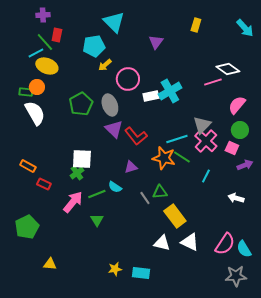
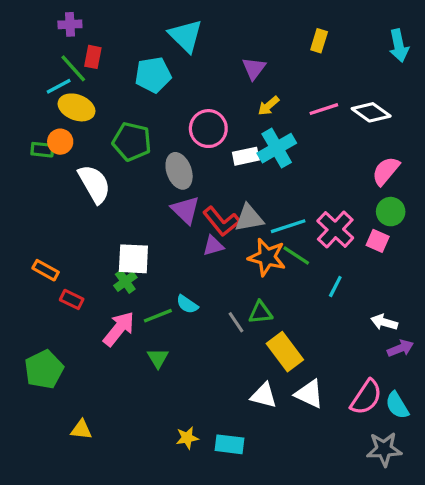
cyan arrow: (245, 28) -> (399, 46), turned 30
yellow arrow: (105, 65) -> (269, 106), moved
pink line: (213, 82) -> (324, 109), moved
green pentagon: (81, 104) -> (132, 142), moved, turned -30
white semicircle: (35, 113) -> (94, 184), moved
gray triangle: (202, 125) -> (249, 218), moved, turned 36
purple arrow: (245, 165) -> (400, 348), moved
purple triangle: (131, 167) -> (213, 246), moved

